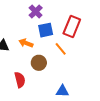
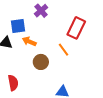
blue square: (46, 30) -> (18, 26), moved
red semicircle: (20, 80) -> (13, 83), moved

